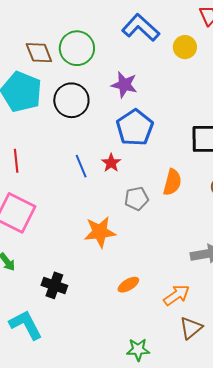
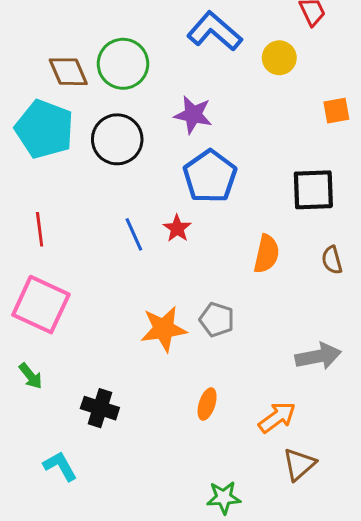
gray pentagon: (136, 199) -> (217, 320), moved, turned 30
orange ellipse: (128, 285) -> (207, 404), turned -40
cyan L-shape: (26, 325) -> (60, 466), size x0.7

